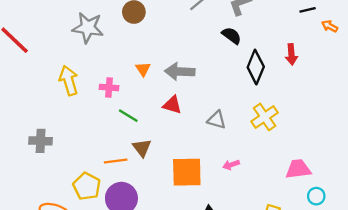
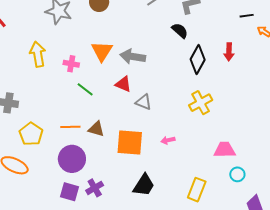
orange triangle: (143, 69) -> (102, 51), size x1.6
gray triangle: (217, 120) -> (144, 102), moved
brown triangle: (142, 148) -> (96, 129), moved, turned -42
yellow pentagon: (87, 186) -> (31, 134), moved

